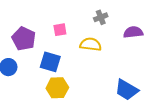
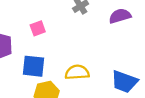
yellow semicircle: (91, 44) -> (77, 72), moved

